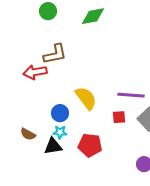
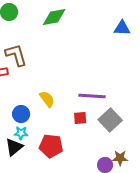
brown L-shape: (55, 54) -> (16, 55), turned -95
yellow semicircle: (86, 98) -> (47, 99), size x0.7
black triangle: (53, 146) -> (14, 147), turned -30

